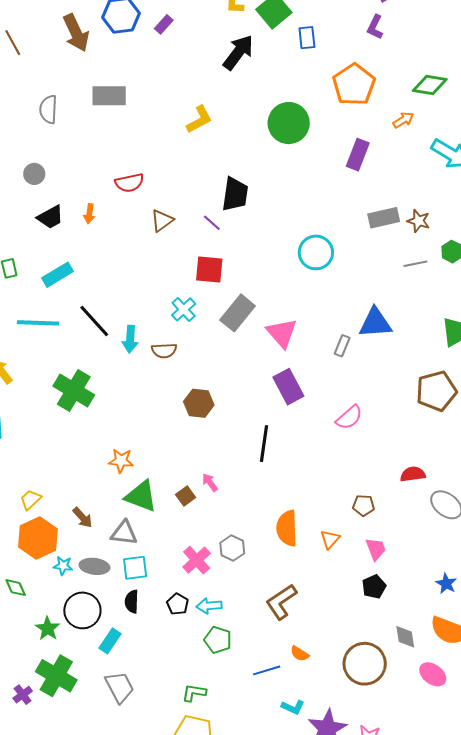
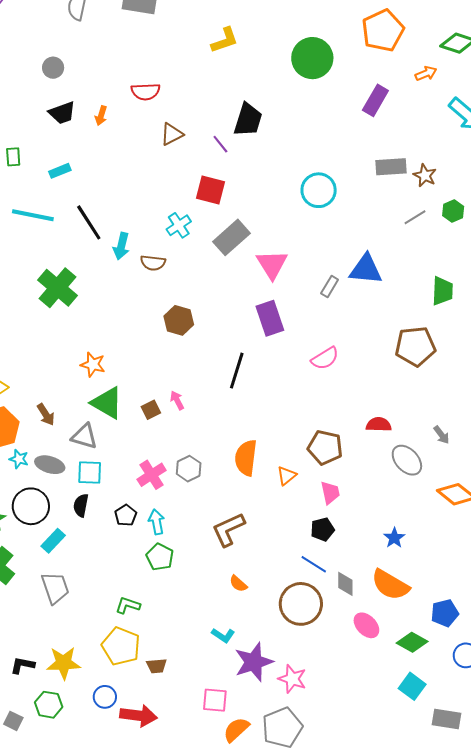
gray line: (415, 264) -> (415, 217), turned -30
cyan rectangle: (57, 275) -> (60, 171), size x0.7
brown pentagon: (364, 505) -> (325, 447), size x1.6
cyan arrow: (209, 606) -> (157, 522), turned 75
blue line: (267, 670) -> (314, 564), moved, turned 40

